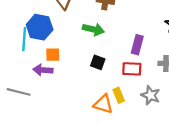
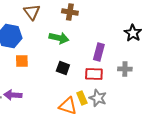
purple arrow: (43, 70) -> (13, 95), moved
gray star: (151, 95) -> (98, 98), moved

